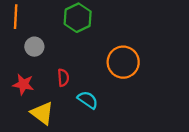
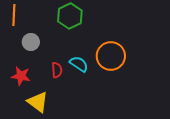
cyan semicircle: (88, 100) -> (79, 64), moved

